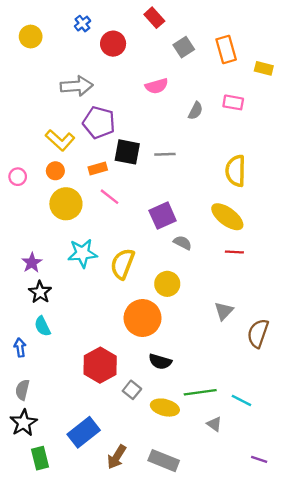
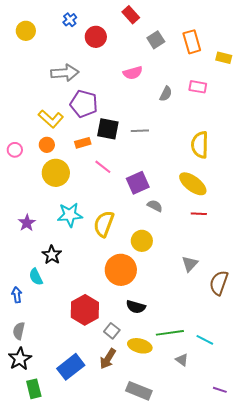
pink line: (110, 197) -> (103, 167), moved
black star: (40, 292) -> (52, 255), moved
brown arrow: (117, 457) -> (108, 359), moved

